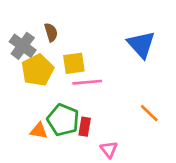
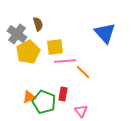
orange line: (149, 113) -> (83, 72), moved
green pentagon: (63, 120) -> (44, 102), moved
orange triangle: (39, 131) -> (29, 97), turned -32

